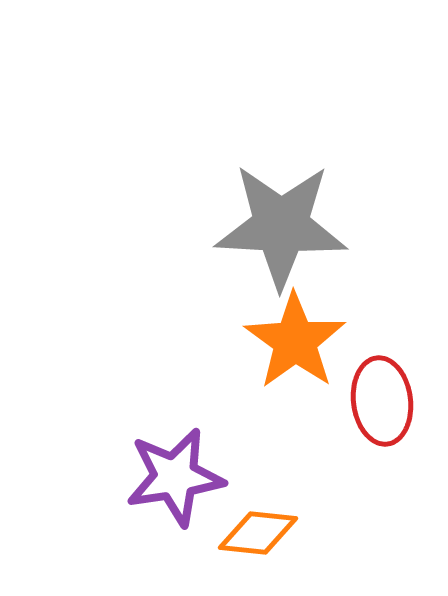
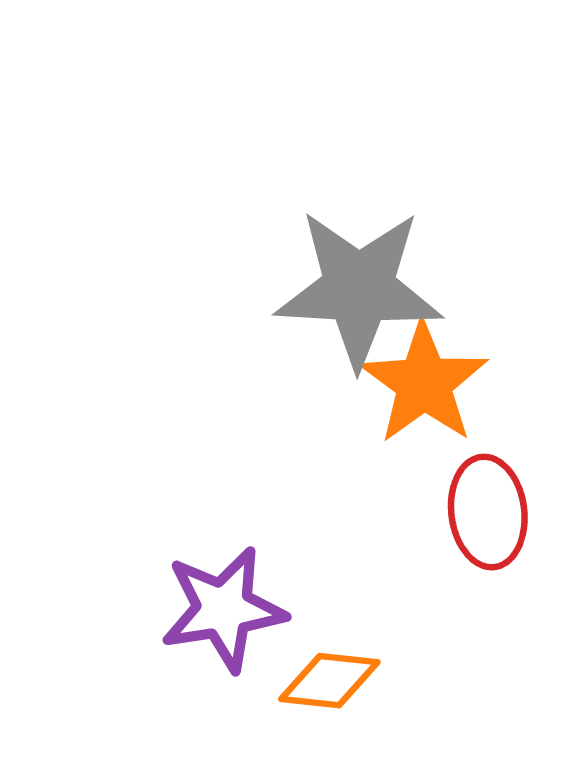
orange star: (295, 341) -> (424, 383), moved

